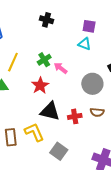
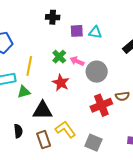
purple square: (89, 26) -> (77, 31), moved
gray circle: (92, 84) -> (97, 72), moved
black triangle: (50, 111) -> (43, 110), moved
red cross: (75, 116) -> (101, 105), size x1.5

